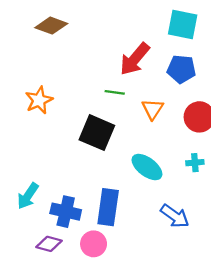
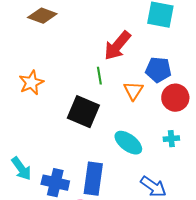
blue pentagon: (181, 69) -> (158, 70), moved
green line: (115, 92) -> (99, 76), turned 72
cyan arrow: (28, 196) -> (21, 169), turned -70

